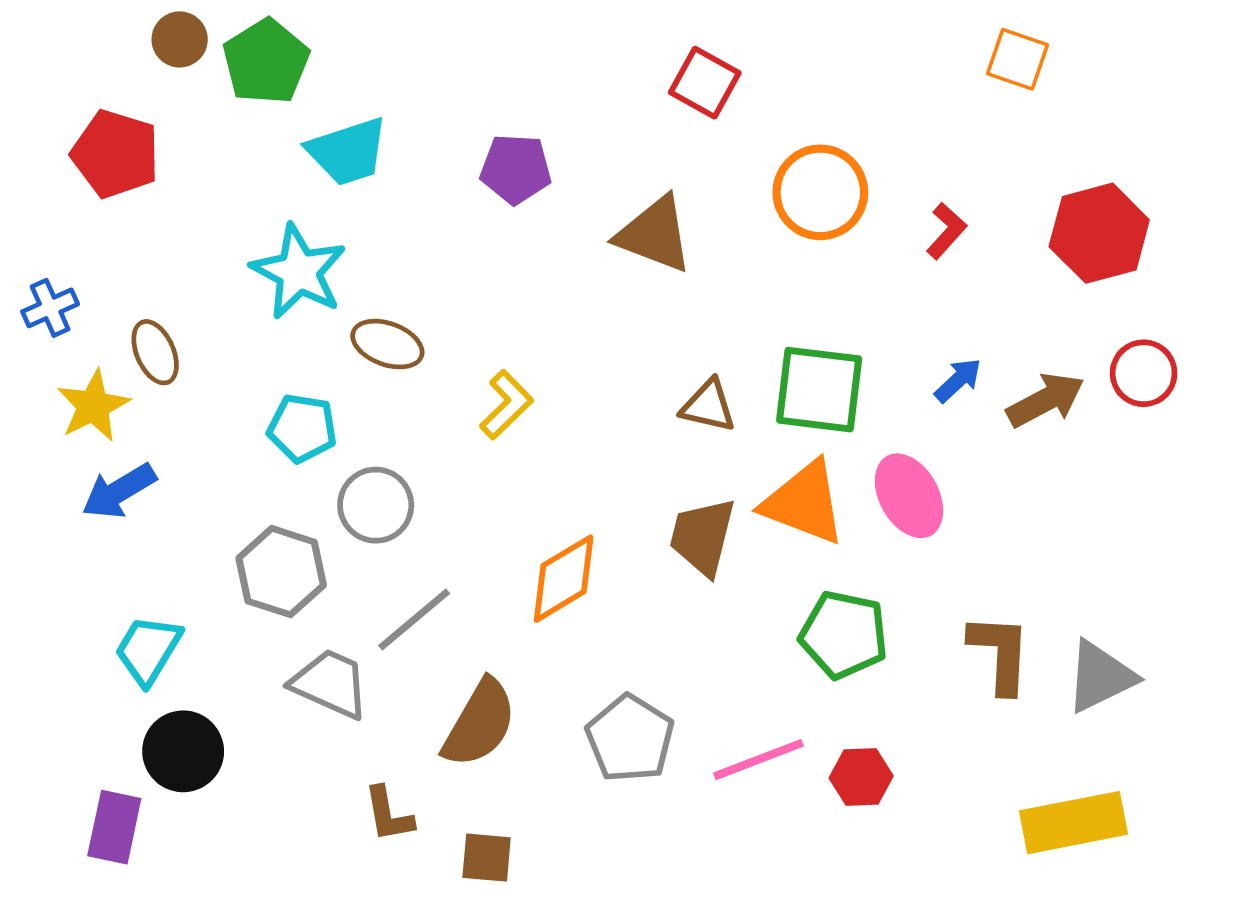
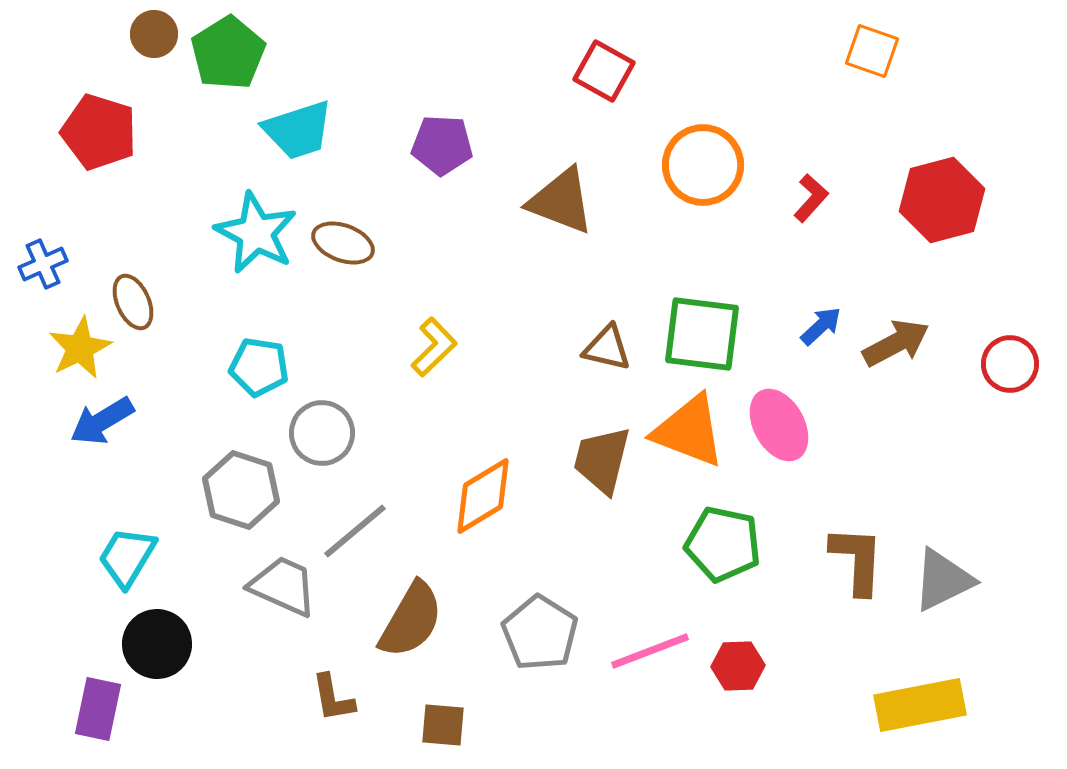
brown ellipse: (387, 344) -> (343, 243), moved
red circle: (1144, 373) -> (1010, 364), moved
brown square: (487, 858) -> (443, 725), moved

